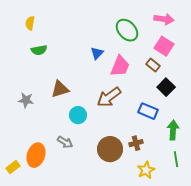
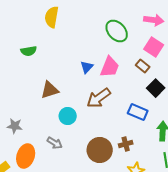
yellow semicircle: (30, 23) -> (52, 17), moved, size x1.5
blue triangle: (97, 53) -> (87, 67), moved
gray star: (26, 100) -> (15, 126), moved

